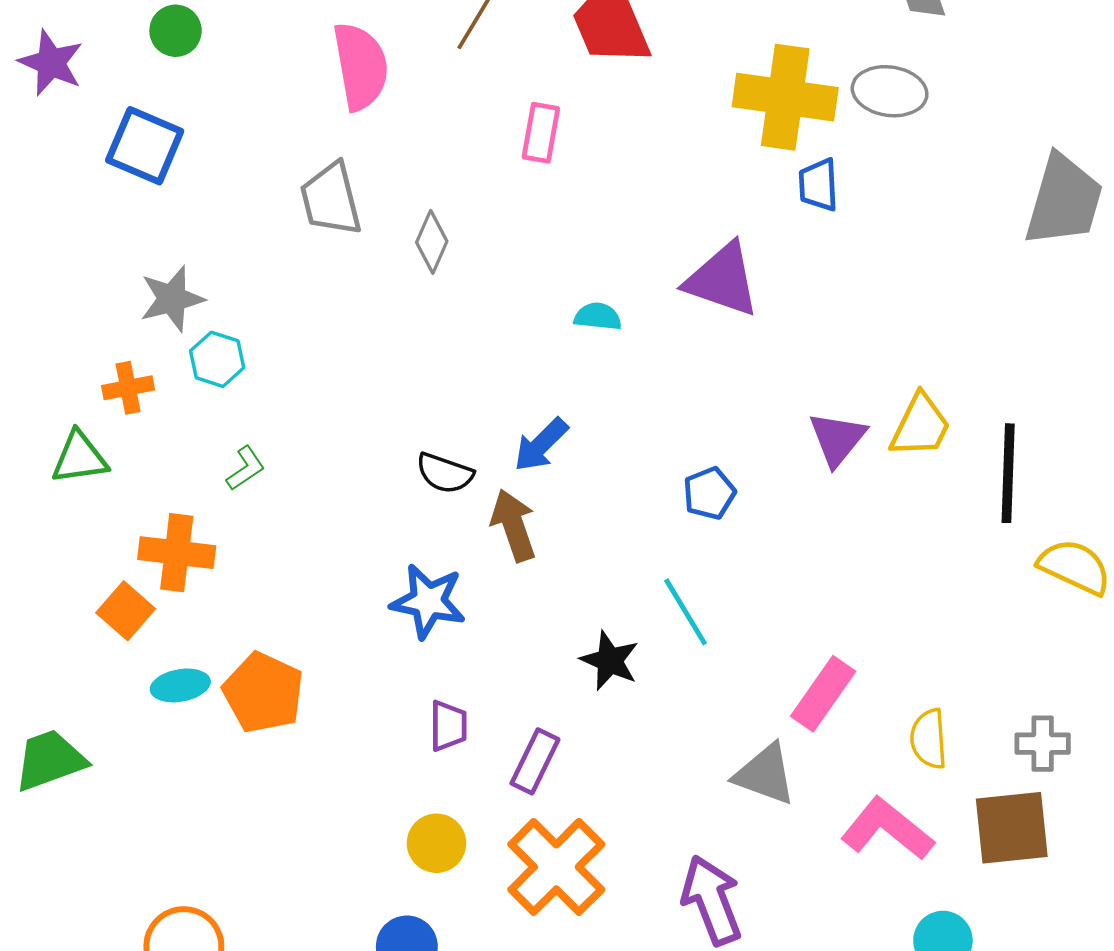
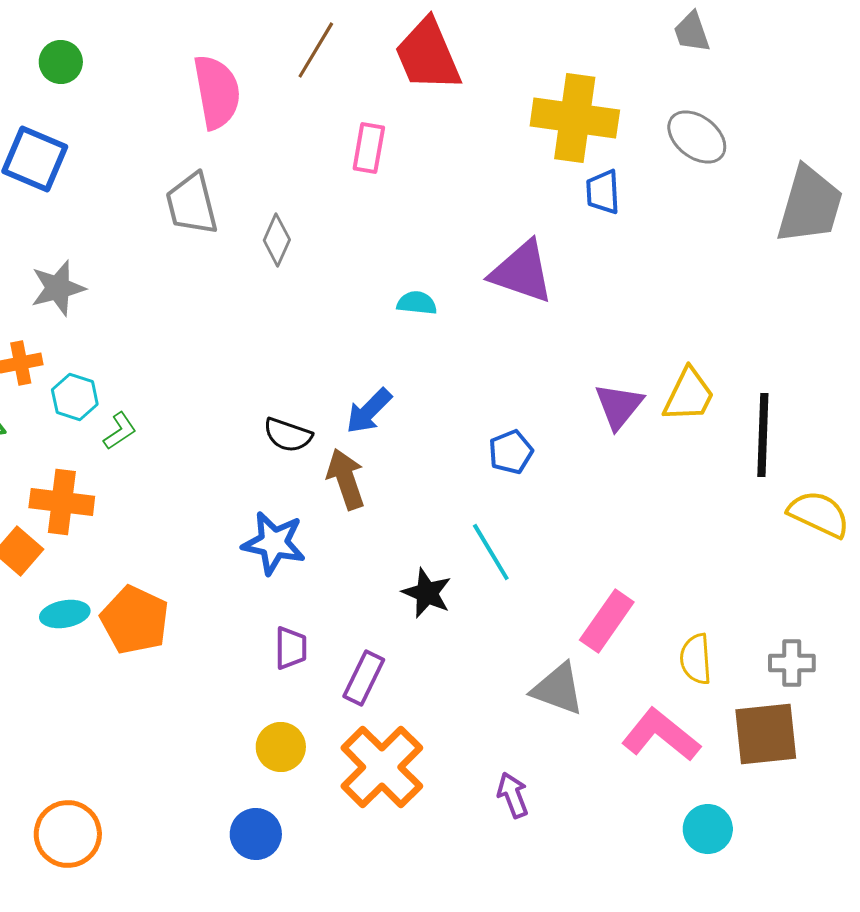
gray ellipse: (890, 91) -> (697, 137), moved, turned 30
cyan hexagon: (217, 359) -> (75, 397), moved
purple arrow: (712, 900) -> (513, 795), size x0.6

